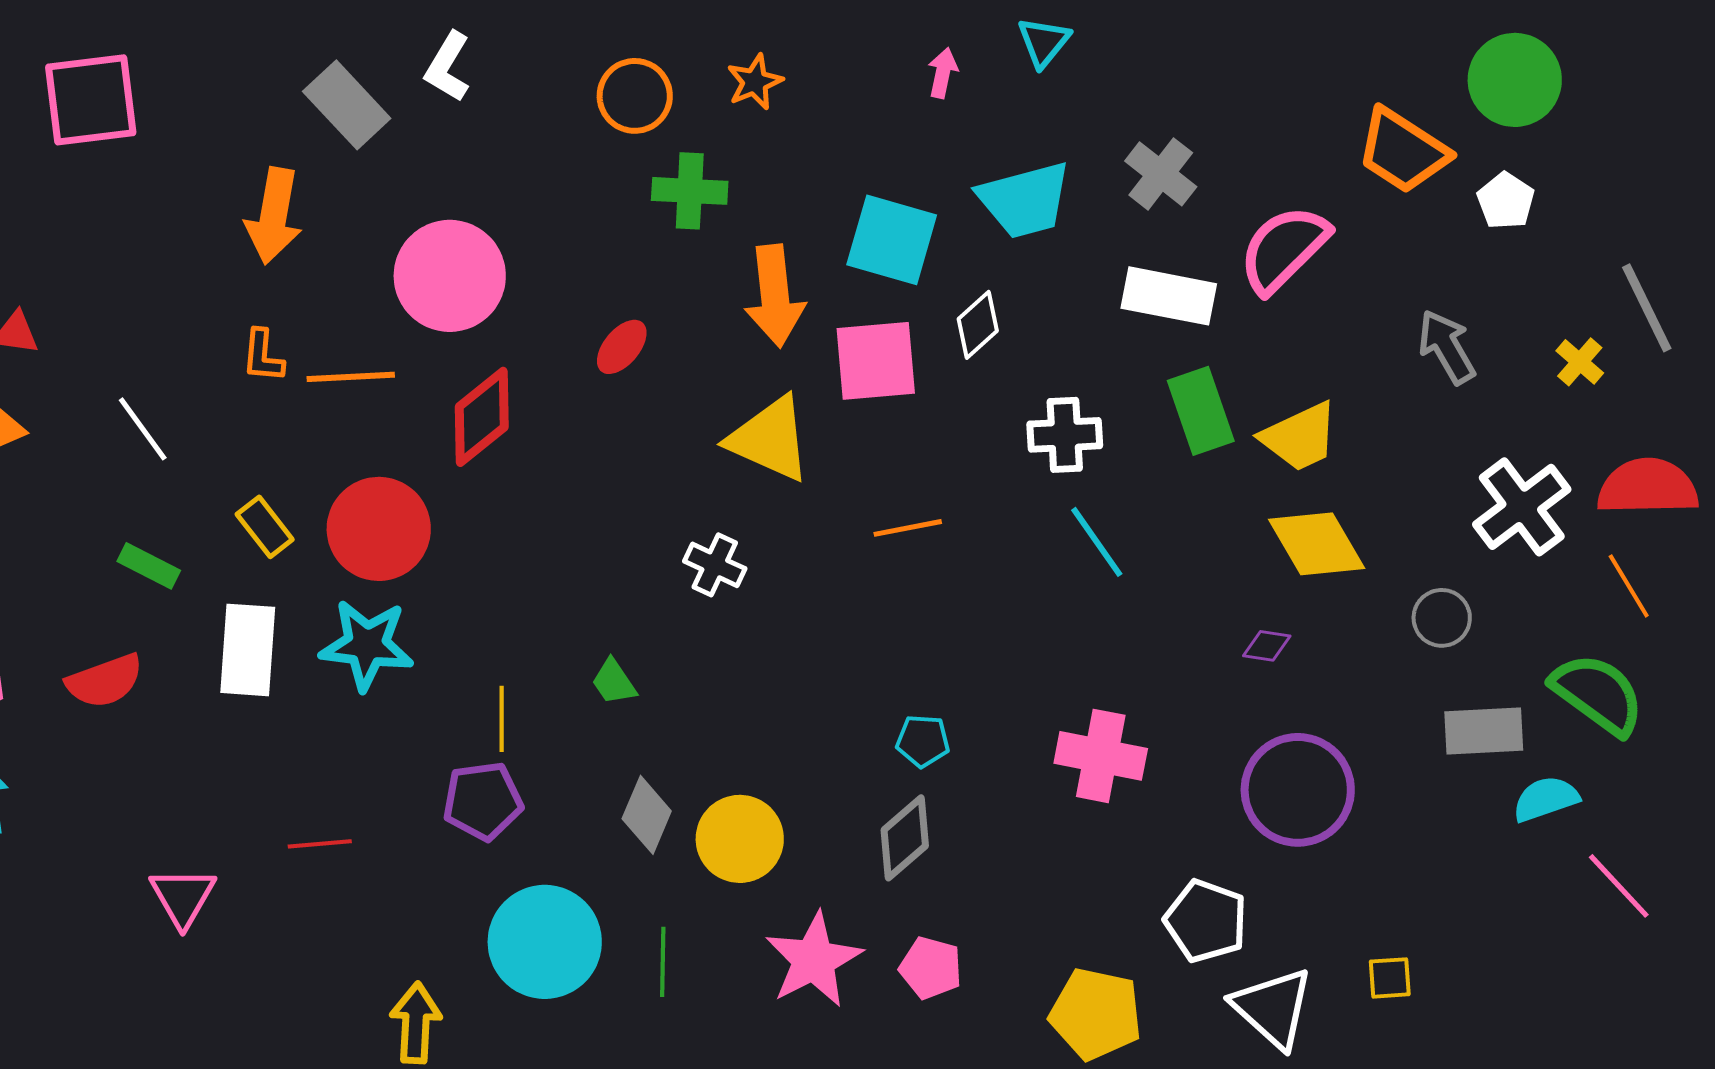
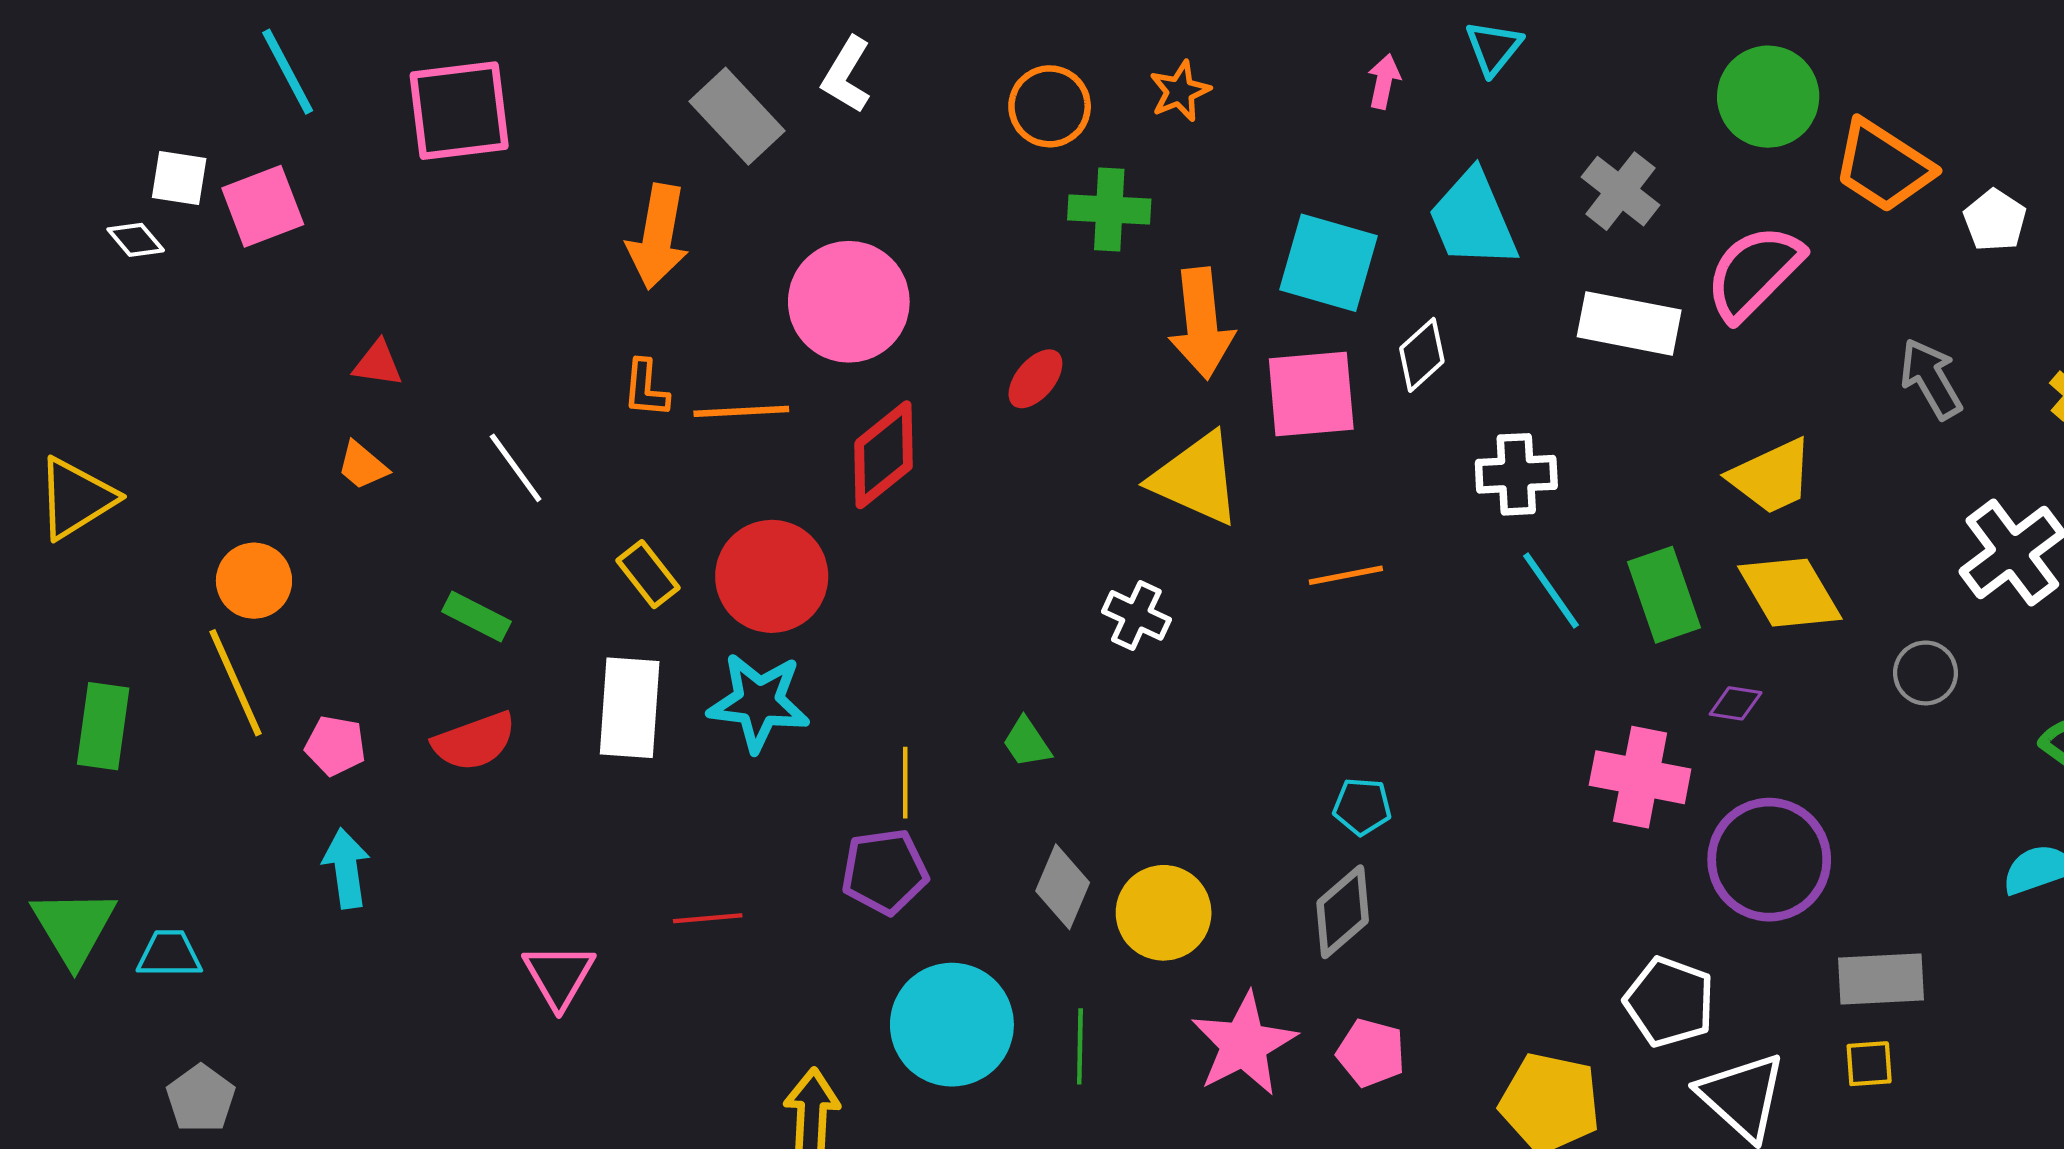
green circle: (1515, 80) -> (1768, 97), moved
cyan trapezoid: (1025, 200) -> (1473, 219), turned 82
green rectangle: (1201, 411) -> (1664, 595), moved
green rectangle: (149, 566) -> (476, 617), moved
gray rectangle: (1484, 731) -> (1881, 979), moved
pink cross: (1101, 756) -> (1640, 777), moved

